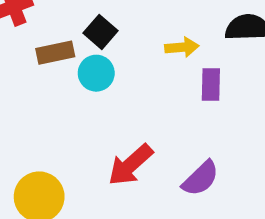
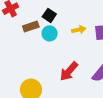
yellow arrow: (182, 47) -> (79, 30), moved

